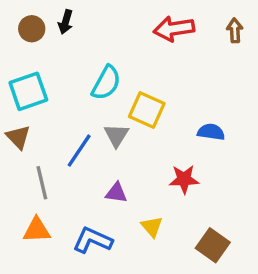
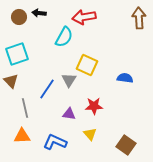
black arrow: (66, 22) -> (39, 13), turned 80
red arrow: (174, 29) -> (84, 17), moved
brown arrow: (235, 30) -> (139, 18), size x1.5
cyan semicircle: (106, 83) -> (64, 37), moved
red star: (184, 179) -> (94, 106), moved

